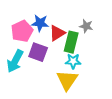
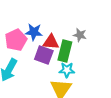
red triangle: (57, 33) -> (51, 42), turned 36
purple square: (38, 52) -> (44, 55), moved

